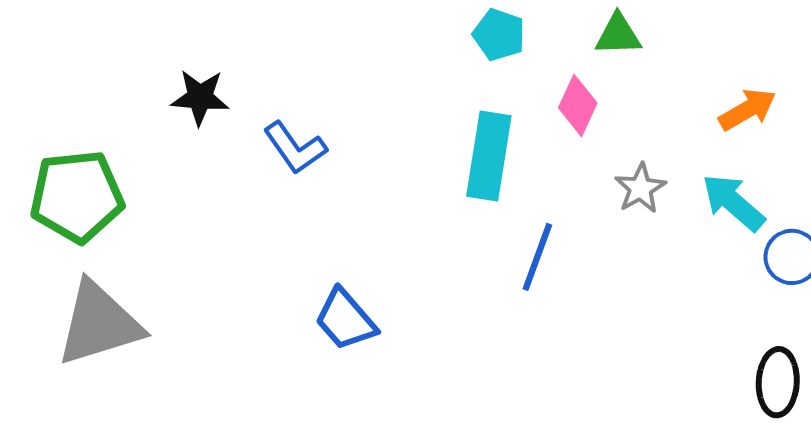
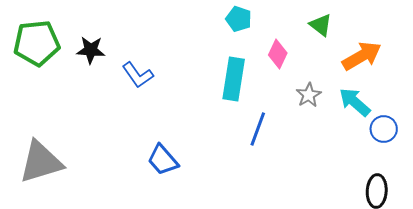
green triangle: (618, 35) -> (321, 25), moved, turned 40
orange arrow: (747, 109) -> (362, 56), size x1.4
green pentagon: (77, 196) -> (37, 43), moved

